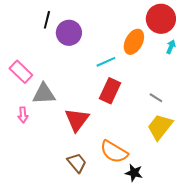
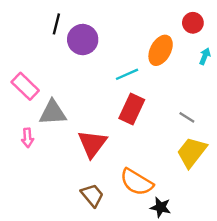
red circle: (161, 19) -> (193, 23), size x0.6

